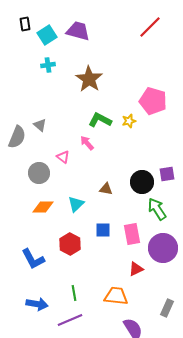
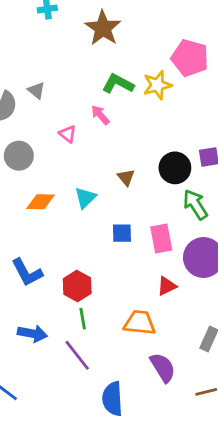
yellow star: (129, 121) -> (157, 85), size x1.5
gray circle: (39, 173) -> (19, 156), moved
brown triangle: (106, 189) -> (126, 177), turned 40
red hexagon: (70, 244) -> (77, 286), moved
purple line: (70, 320) -> (77, 355), turned 75

